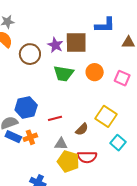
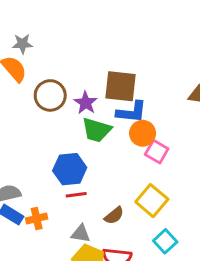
blue L-shape: (105, 25) -> (131, 112), moved
purple star: (55, 45) -> (86, 103), moved
pink square: (122, 78) -> (157, 152), moved
blue hexagon: (26, 108) -> (70, 169), moved

